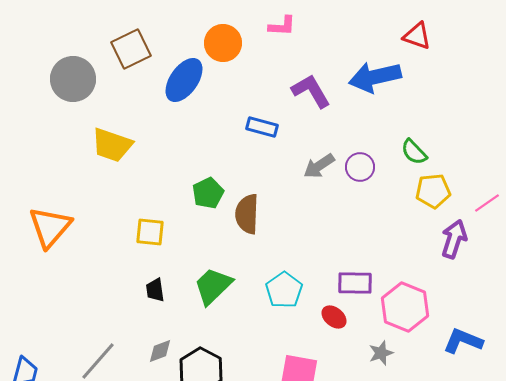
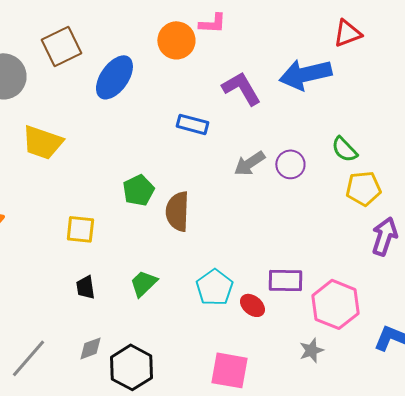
red triangle: (417, 36) -> (347, 33), turned -40
orange circle: (223, 43) -> (176, 40), moved
green trapezoid: (213, 286) -> (143, 283), size x0.7
red ellipse: (334, 317) -> (252, 305), moved

